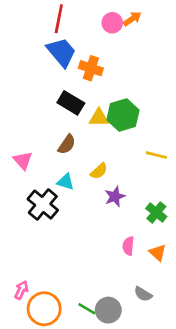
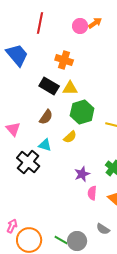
blue trapezoid: (61, 52) -> (17, 55), moved
green hexagon: (123, 115) -> (82, 112), moved
yellow triangle: (99, 118) -> (70, 88), moved
purple star: (115, 197) -> (82, 174), moved

